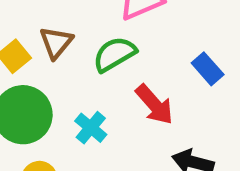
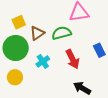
brown triangle: (56, 42) -> (37, 33), moved

